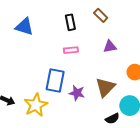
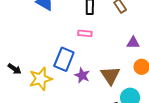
purple triangle: (110, 47) -> (133, 43), moved
brown triangle: (105, 87) -> (110, 75), turned -30

